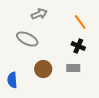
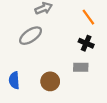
gray ellipse: (27, 39) -> (31, 36), turned -60
brown circle: (43, 69) -> (50, 81), moved

